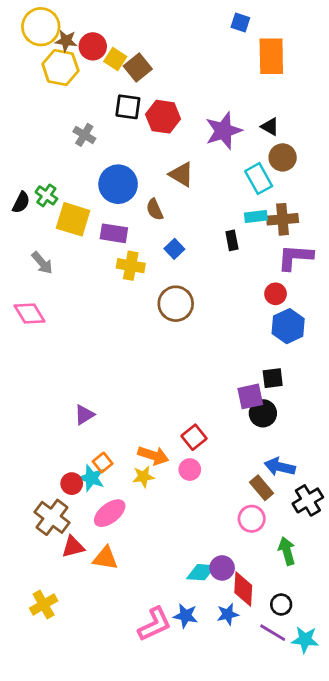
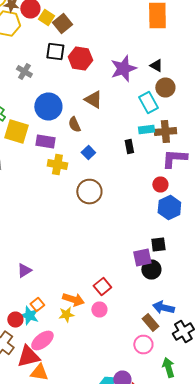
red triangle: (73, 547) -> (28, 356), moved, size x1.4

